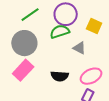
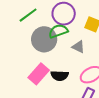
gray circle: (24, 43) -> (44, 39), moved
pink rectangle: (23, 70) -> (39, 74), moved

